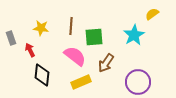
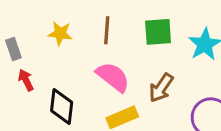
green square: (94, 37) -> (158, 32), moved
red arrow: (30, 50) -> (26, 80), moved

